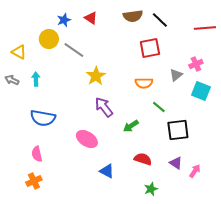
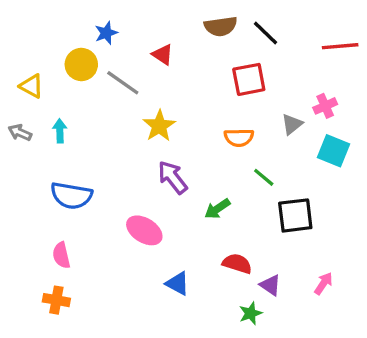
red triangle: (91, 18) -> (163, 55), moved
purple triangle: (176, 163) -> (270, 285), moved
orange cross: (34, 181) -> (56, 300), turned 35

